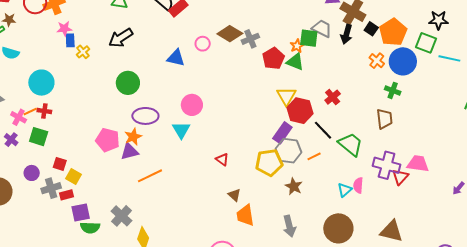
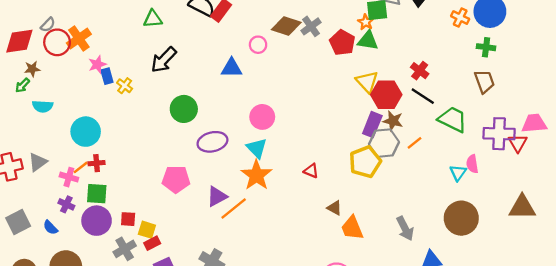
black line: (323, 130) -> (423, 96), moved
orange star: (133, 137) -> (256, 175), moved, size x1.5
purple triangle: (130, 151) -> (217, 196), moved
purple circle: (32, 173) -> (97, 221), moved, size x1.6
brown star: (294, 186) -> (393, 121), moved
red rectangle: (66, 195) -> (152, 243), moved

